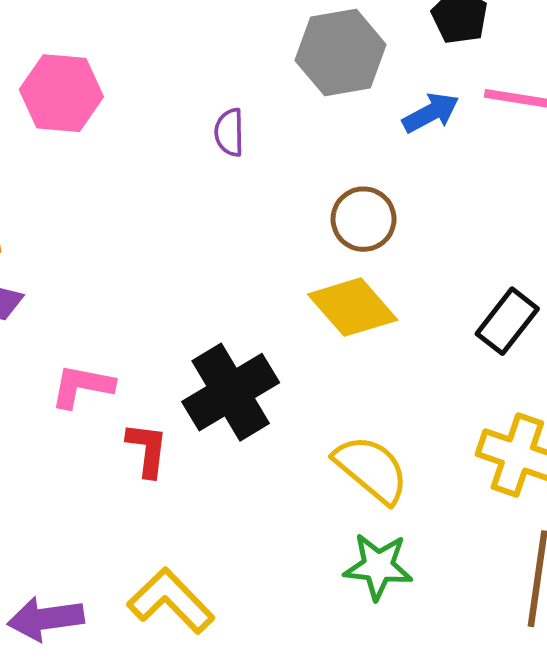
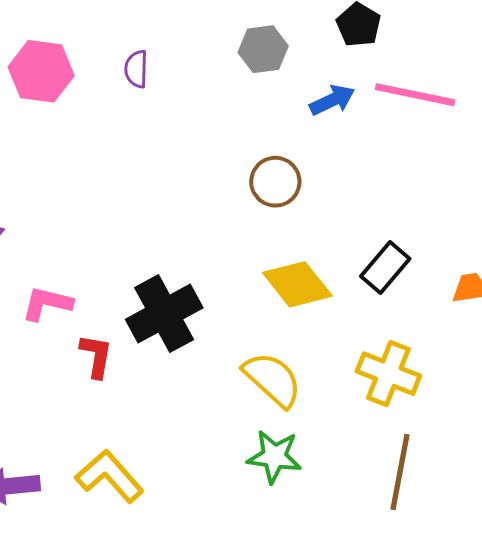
gray hexagon: (341, 52) -> (263, 49), size x0.7
purple semicircle: (229, 132) -> (136, 69), moved
yellow diamond: (353, 307) -> (297, 284), moved

